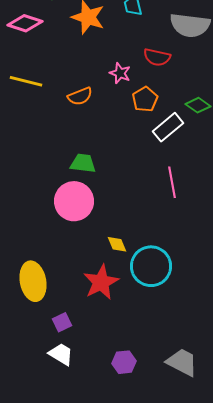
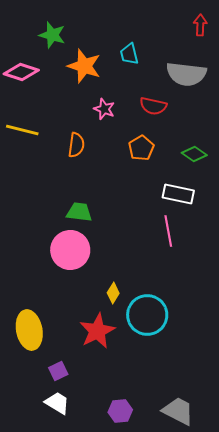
pink star: (120, 73) -> (104, 109), moved
orange semicircle: (80, 96) -> (76, 145), turned -60
white rectangle: (168, 127) -> (178, 194), moved, turned 52
yellow diamond: (117, 244) -> (113, 293), turned 55

